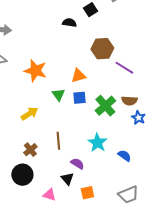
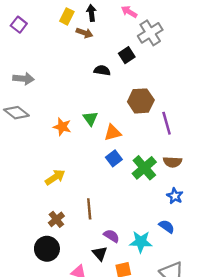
purple line: (124, 68) -> (167, 123), turned 42
orange star: (35, 71) -> (62, 127), size x0.7
green triangle: (58, 95) -> (90, 119), moved
blue square: (79, 98) -> (114, 158), turned -32
blue star: (138, 118) -> (175, 196), moved
cyan star: (97, 143) -> (141, 242), moved, turned -30

